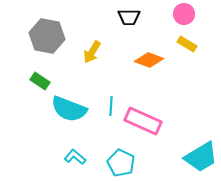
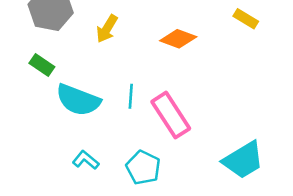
yellow rectangle: (187, 44) -> (246, 19), moved
pink rectangle: (143, 121) -> (171, 115), turned 33

